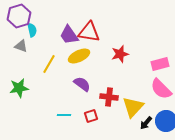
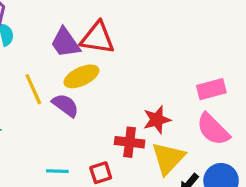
red star: (120, 54) -> (157, 120), moved
yellow line: (49, 64) -> (33, 89), turned -54
purple semicircle: (82, 84) -> (65, 105), moved

